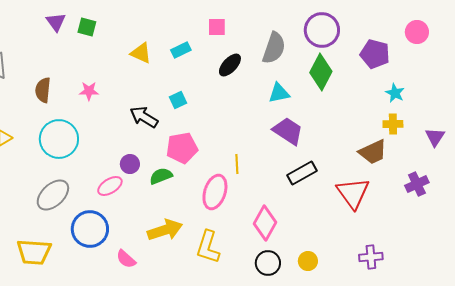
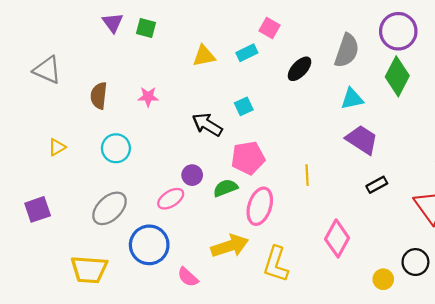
pink square: (217, 27) -> (269, 28), moved, turned 30
yellow triangle: (141, 53) -> (204, 56), turned -35
cyan circle: (59, 139) -> (116, 148), size x0.7
black rectangle: (302, 173) -> (377, 185), size x0.7
pink ellipse: (215, 192) -> (260, 206), moved
black circle: (268, 263) -> (415, 262), moved

